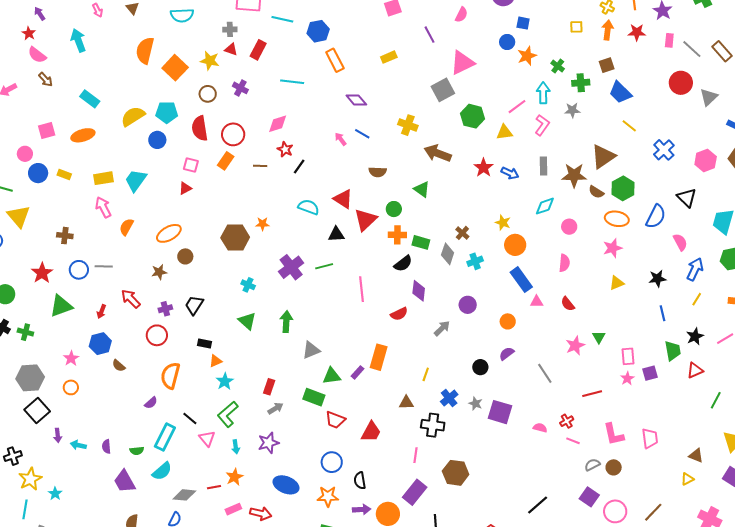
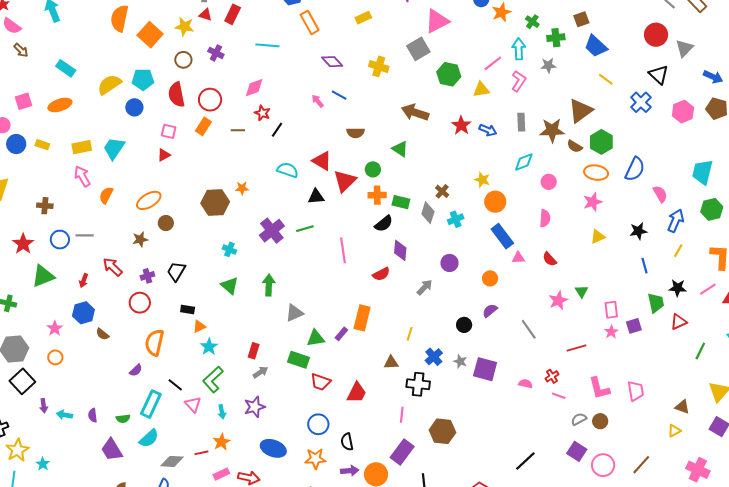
yellow cross: (408, 125) -> (379, 66), moved
black triangle: (687, 198) -> (659, 75), moved
black star: (695, 336) -> (678, 288), turned 30

